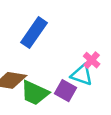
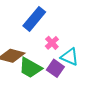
pink cross: (92, 60) -> (52, 43), moved

